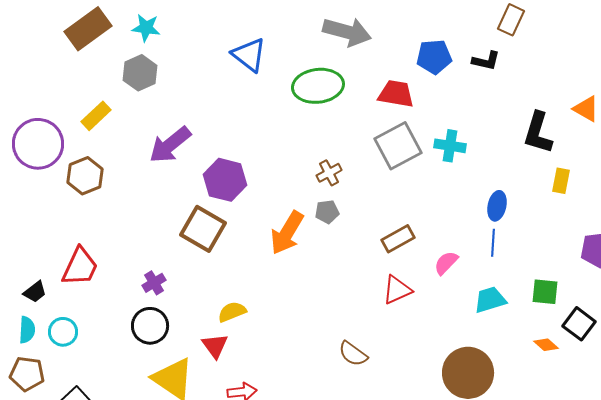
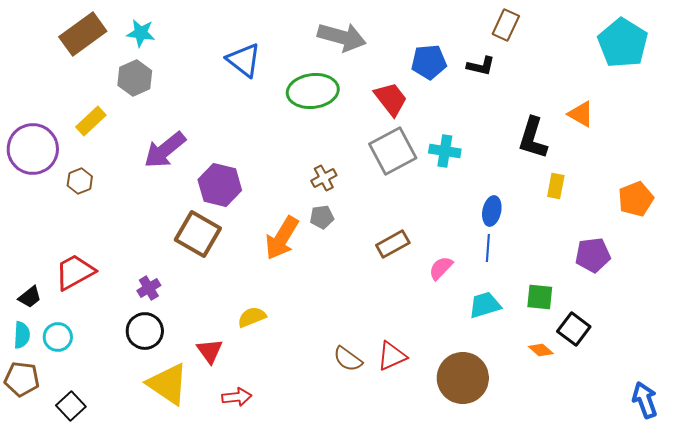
red trapezoid: (396, 94) -> (391, 99), turned 42
brown hexagon: (85, 176) -> (80, 181), size x0.7
red trapezoid: (80, 267) -> (75, 272), turned -144
red triangle: (397, 290) -> (392, 356), moved
yellow semicircle: (232, 312) -> (252, 317), moved

